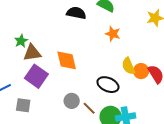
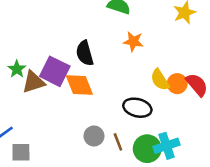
black semicircle: (76, 13) -> (85, 53), moved, turned -108
purple square: (36, 76) -> (55, 71), moved
gray square: (23, 105) -> (21, 152), moved
brown line: (89, 108) -> (118, 142), turned 32

